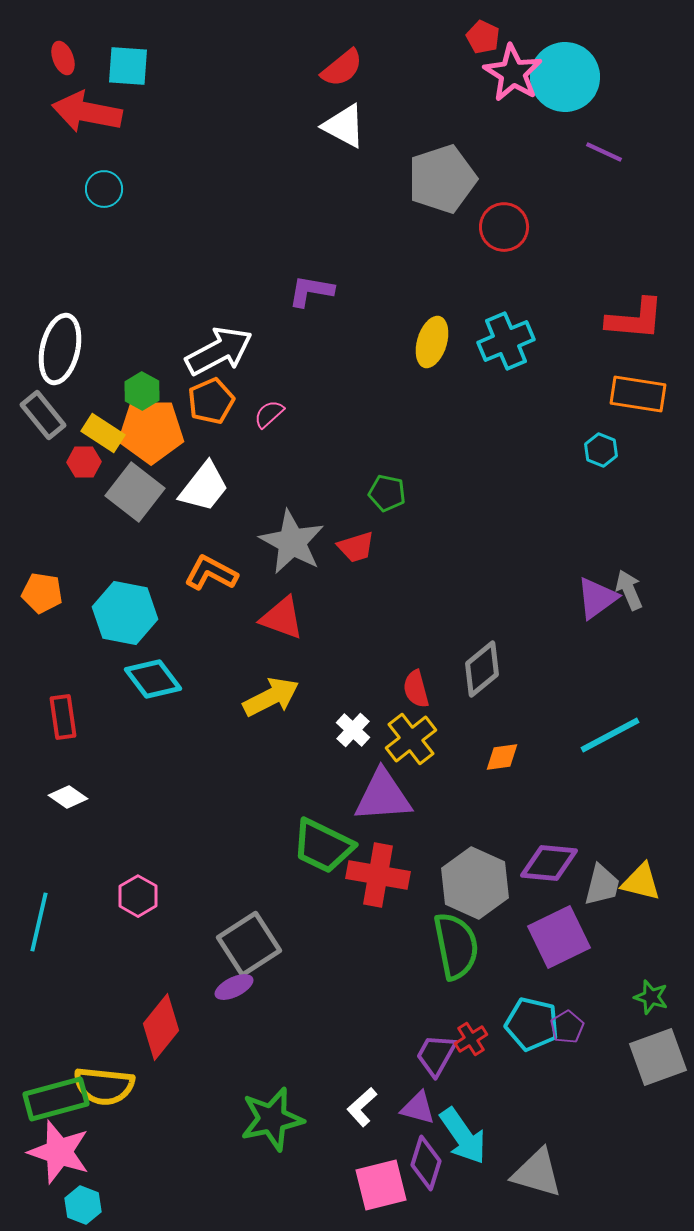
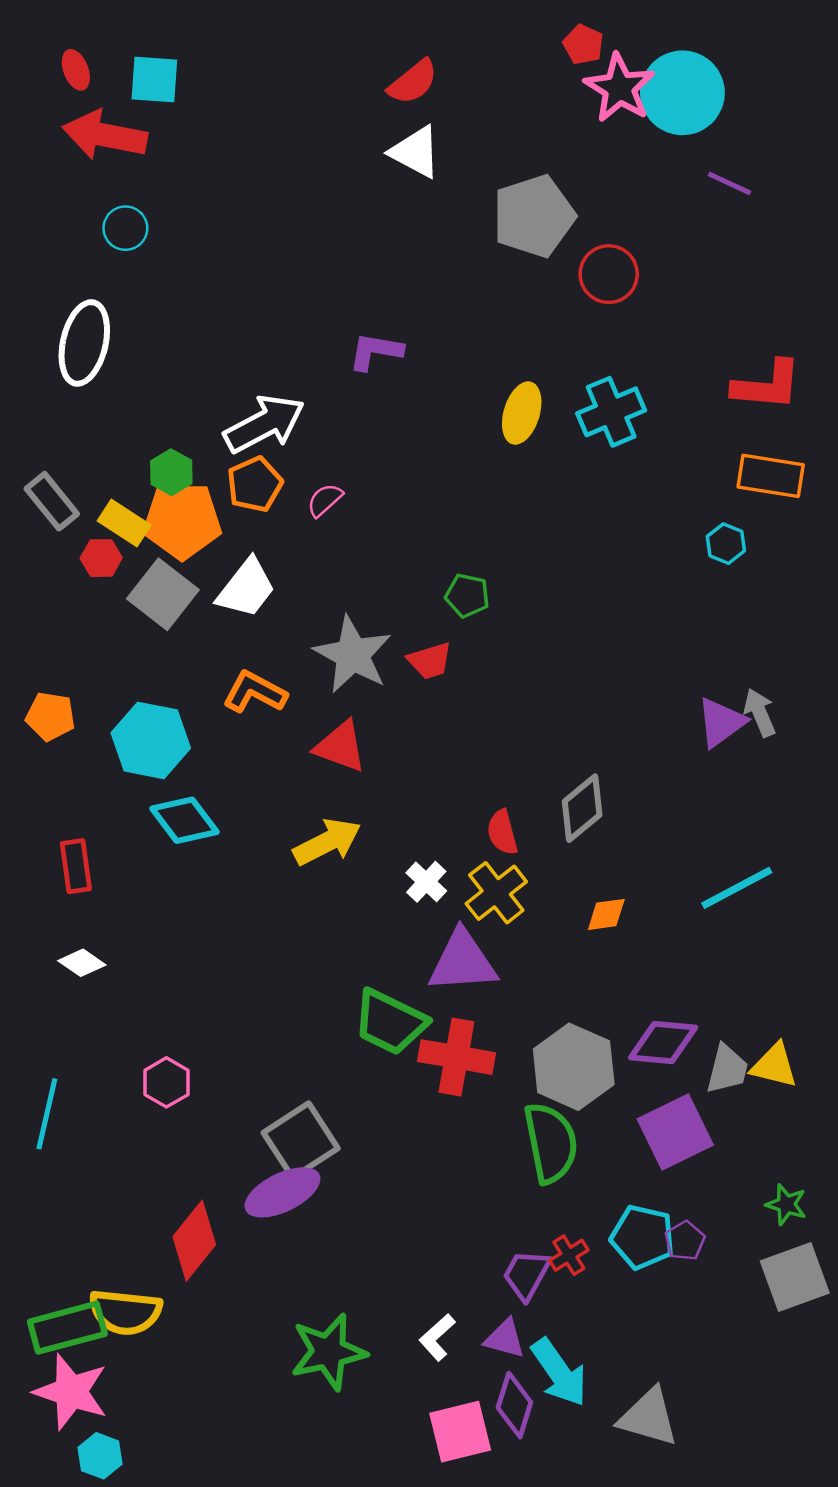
white ellipse: (60, 349) -> (84, 343), moved
purple ellipse: (234, 987) -> (282, 1192), size x1.6

